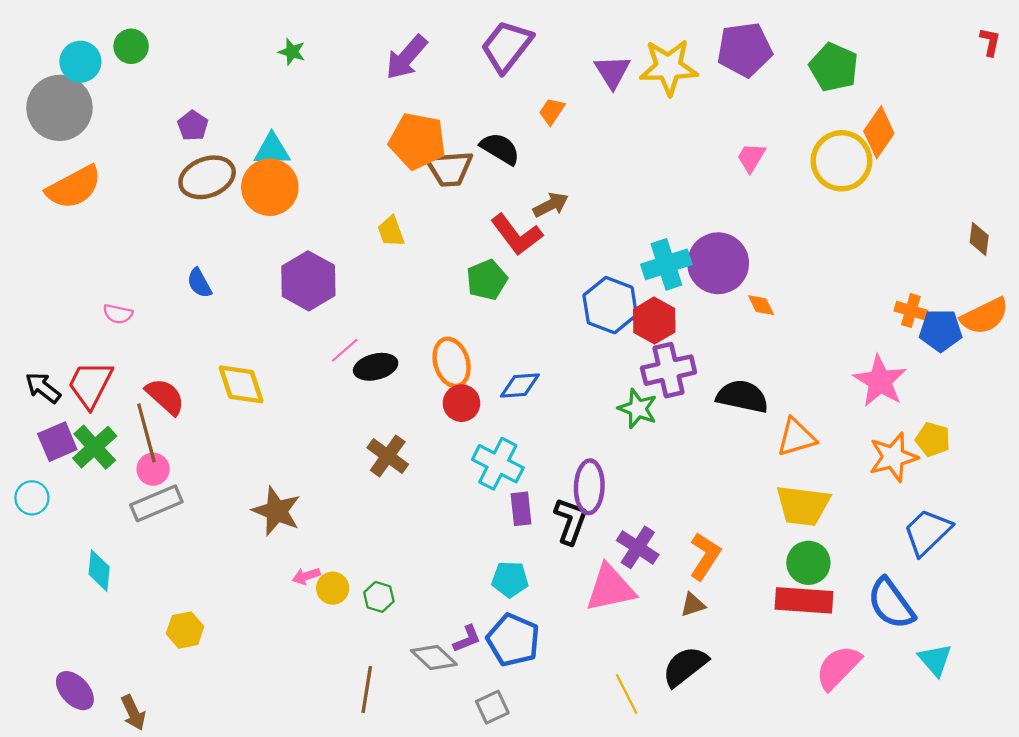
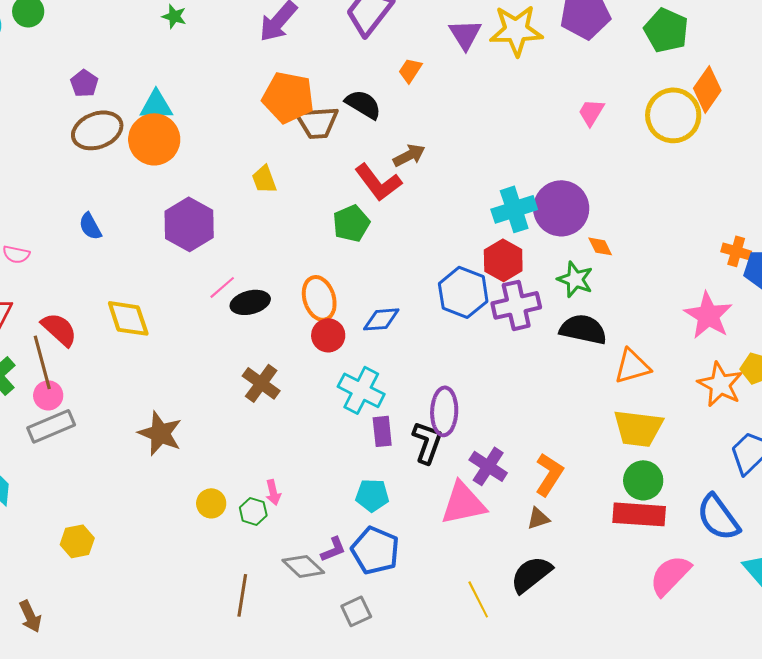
blue hexagon: (610, 305) -> (463, 292), moved
green star: (638, 409) -> (575, 279), moved
orange star: (893, 457) -> (720, 384), turned -30
pink arrow: (306, 576) -> (273, 492), moved, turned -85

